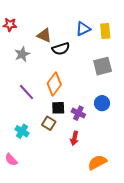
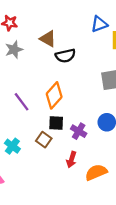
blue triangle: (83, 29) -> (99, 24), moved
gray star: (22, 54) -> (14, 50), moved
orange semicircle: (97, 162) -> (96, 172), moved

